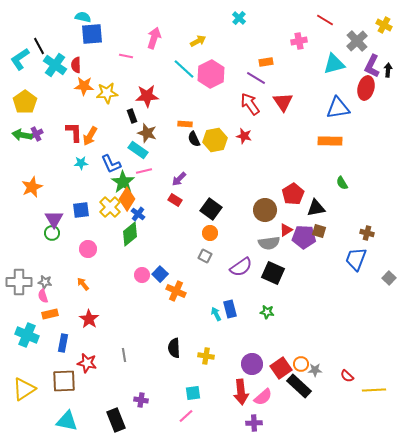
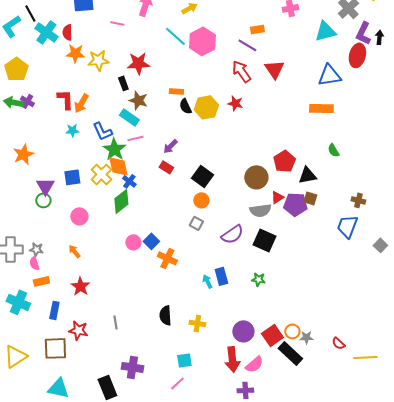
purple cross: (36, 134) -> (27, 101), turned -32
orange diamond: (127, 199) -> (118, 166), turned -45
purple cross: (141, 400) -> (132, 367), size x1.5

